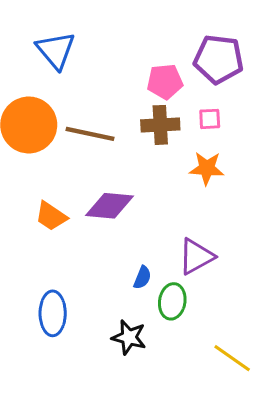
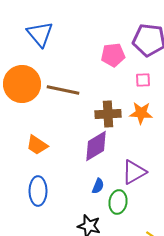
brown cross: (160, 125) -> (108, 114), moved
purple diamond: (109, 206) -> (96, 146), moved, turned -36
blue ellipse: (53, 313) -> (38, 191), moved

